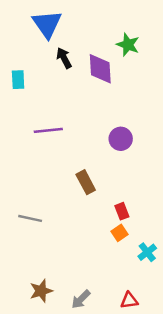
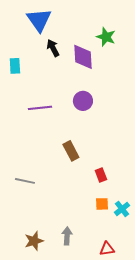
purple circle: (121, 139) -> (83, 101), moved
orange square: (119, 233) -> (102, 204), moved, turned 32
gray arrow: (81, 299) -> (67, 236), moved, turned 138

